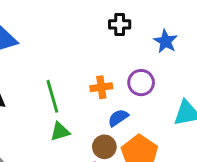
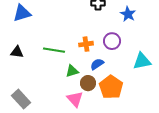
green line: (52, 96) -> (54, 50), turned -65
green triangle: (60, 132) -> (72, 71), moved

